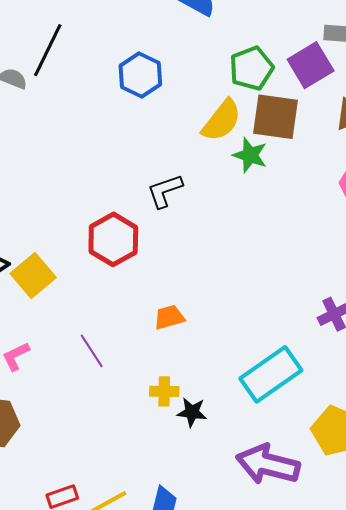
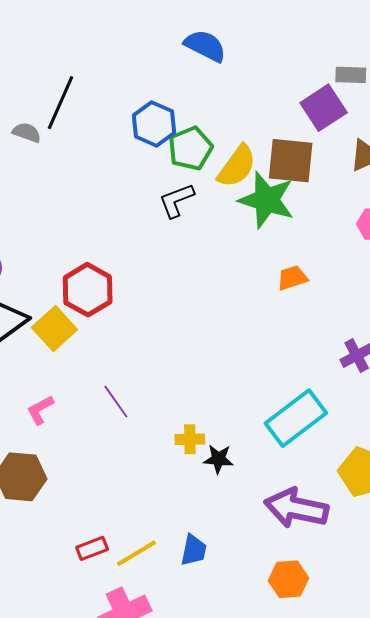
green pentagon: (251, 68) -> (190, 148), moved
green star: (250, 155) -> (267, 200), size x1.6
black L-shape: (165, 191) -> (177, 200), moved
red hexagon: (113, 239) -> (88, 290), moved
orange trapezoid: (169, 317) -> (292, 278), moved

